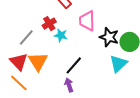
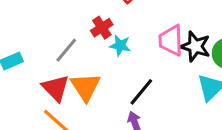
pink trapezoid: (87, 21) -> (171, 40), moved

